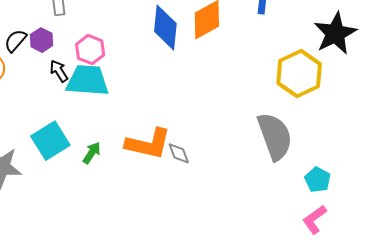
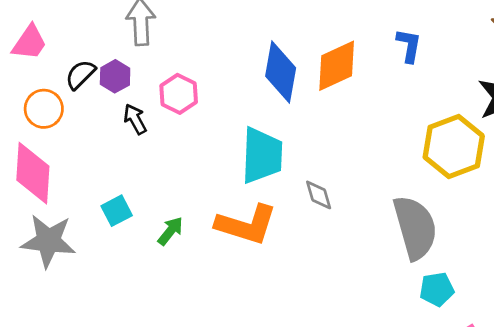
cyan trapezoid: (87, 80) -> (262, 156), moved, turned 84
cyan square: (50, 141) -> (117, 211), size x0.6
gray diamond: (179, 153) -> (319, 195), moved
cyan pentagon: (318, 180) -> (437, 289), moved, turned 30

